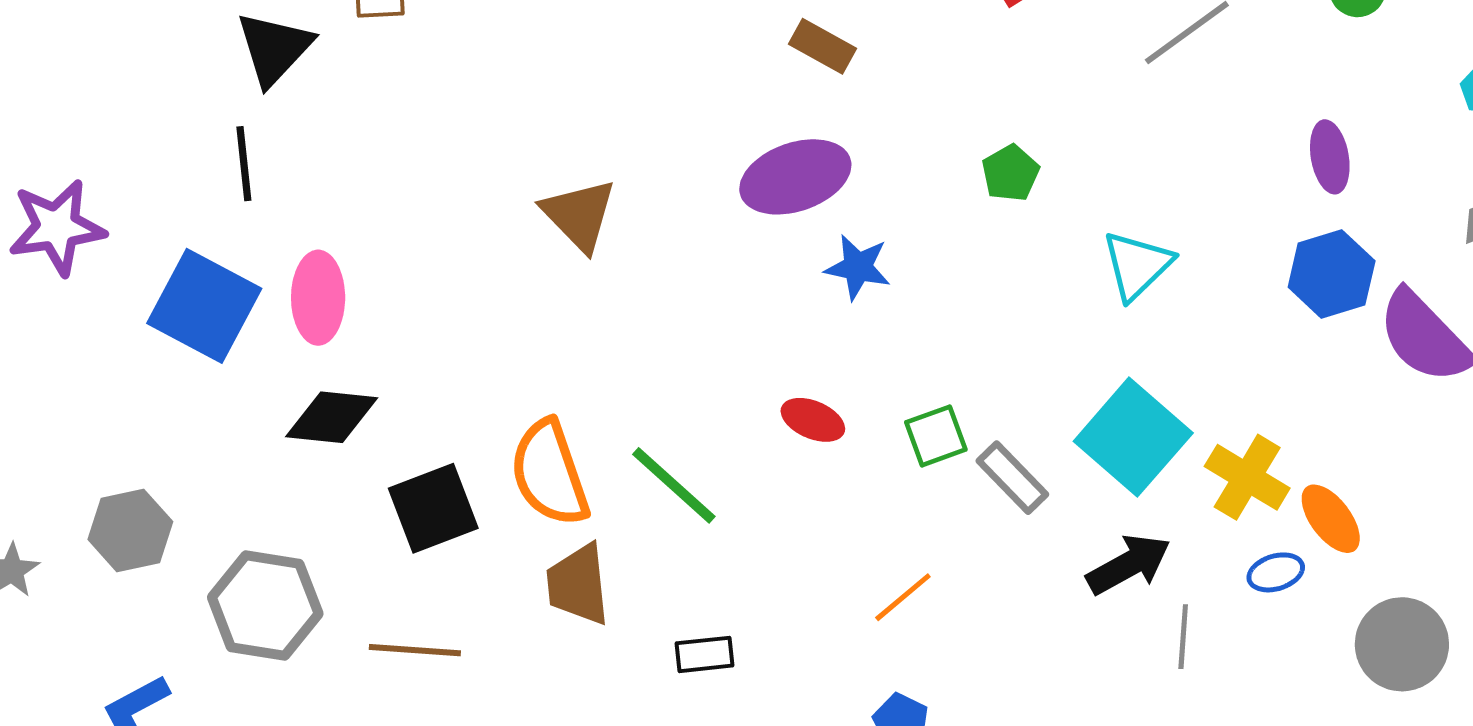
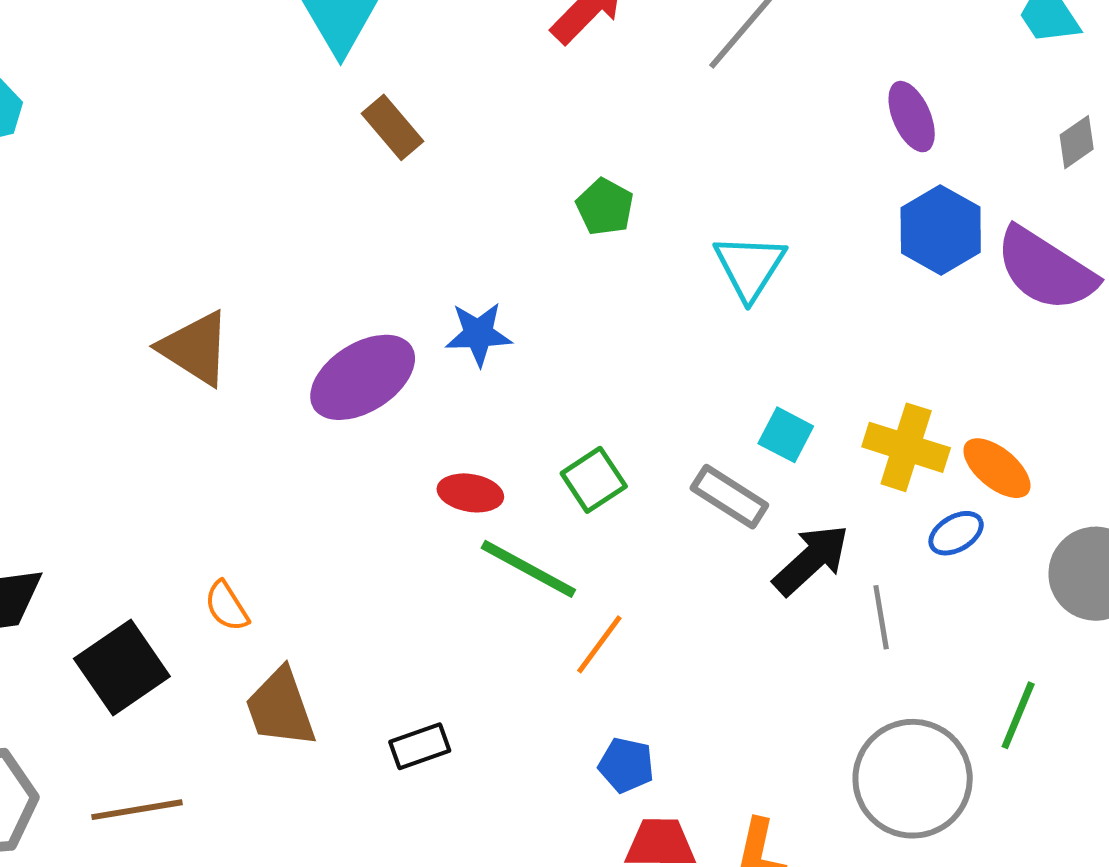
brown rectangle: (822, 46) -> (392, 127), turned 34
purple ellipse: (795, 177) -> (363, 377), moved
cyan square: (1133, 437) -> (786, 435), size x0.5
orange semicircle: (549, 473) -> (227, 606), size x0.5
gray rectangle: (1012, 478) -> (729, 497), moved
green line: (674, 485) -> (528, 569), moved

